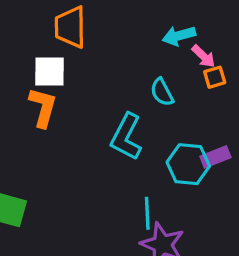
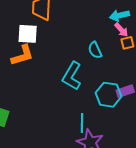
cyan arrow: (179, 36) -> (119, 15), moved
orange L-shape: (43, 107) -> (22, 55), turned 55

